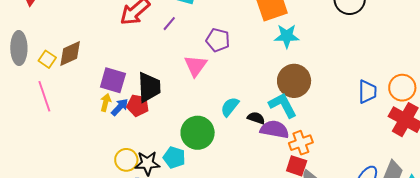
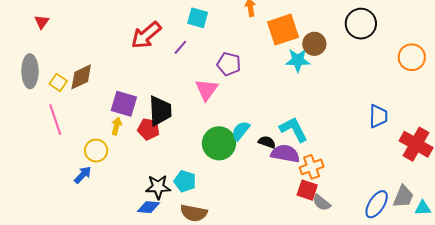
brown circle: (294, 81) -> (314, 44), moved, size x0.7
orange circle: (402, 88) -> (412, 57), moved
blue arrow: (120, 107) -> (83, 175), moved
green circle: (198, 133) -> (219, 143), moved
yellow circle: (126, 160) -> (96, 151), moved

